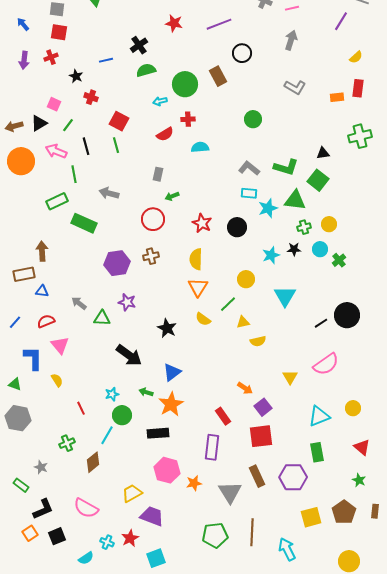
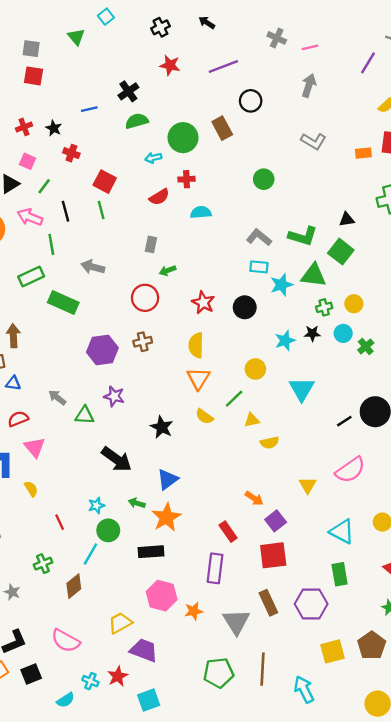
red cross: (51, 57) -> (24, 127), moved
cyan triangle: (319, 416) -> (342, 532), turned 50

